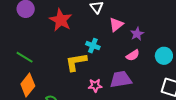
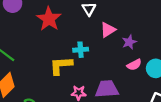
cyan cross: (93, 46) -> (81, 50), turned -32
pink semicircle: (133, 55) -> (134, 65), moved

